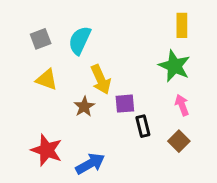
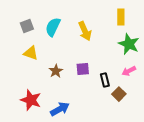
green star: (174, 66) -> (129, 44), moved
yellow arrow: (101, 79) -> (85, 31), moved
pink arrow: (182, 105) -> (129, 71), moved, turned -96
black rectangle: (143, 126) -> (105, 80), moved

